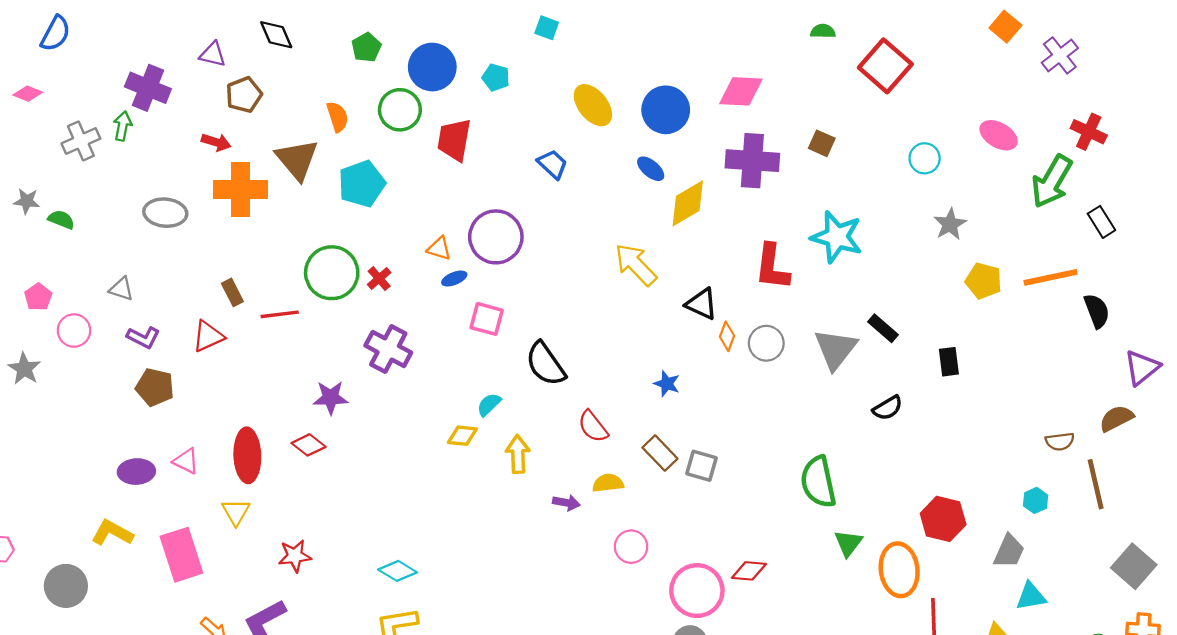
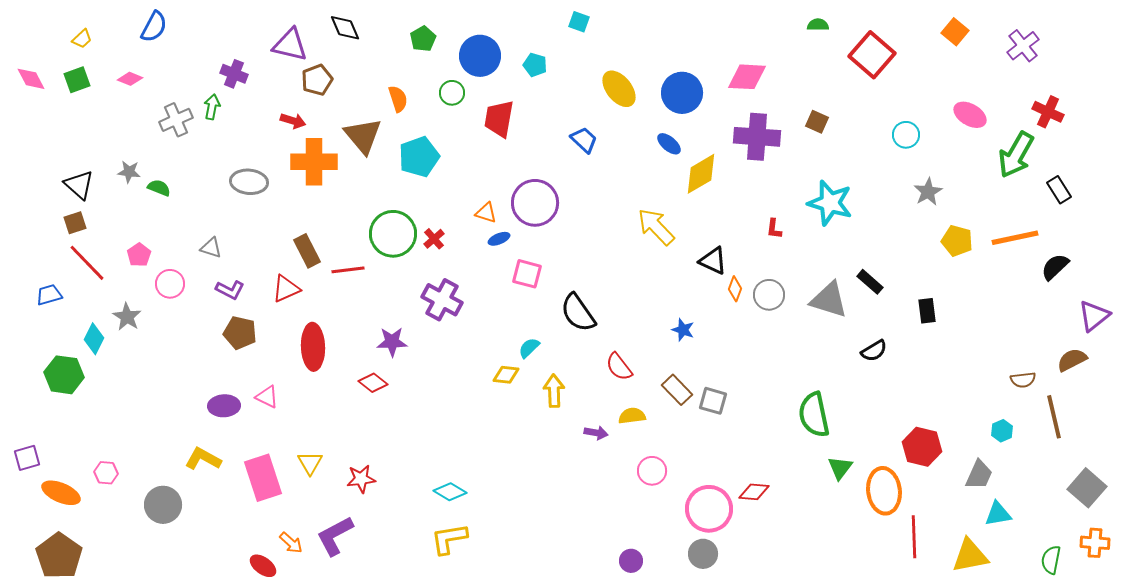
orange square: (1005, 27) -> (955, 32), moved
purple triangle: (213, 54) -> (290, 45), size x1.5
purple cross: (148, 88) -> (234, 74), size x0.7
green circle: (400, 110) -> (452, 93), size x0.7
red L-shape: (772, 267) -> (774, 229), size x0.5
brown rectangle: (232, 292) -> (307, 251), size x1.4
black semicircle: (1097, 311) -> (1055, 267), turned -112
gray triangle: (836, 349) -> (829, 300), turned -51
red ellipse: (247, 455) -> (313, 347), moved
yellow triangle: (236, 512) -> (310, 463), moved

